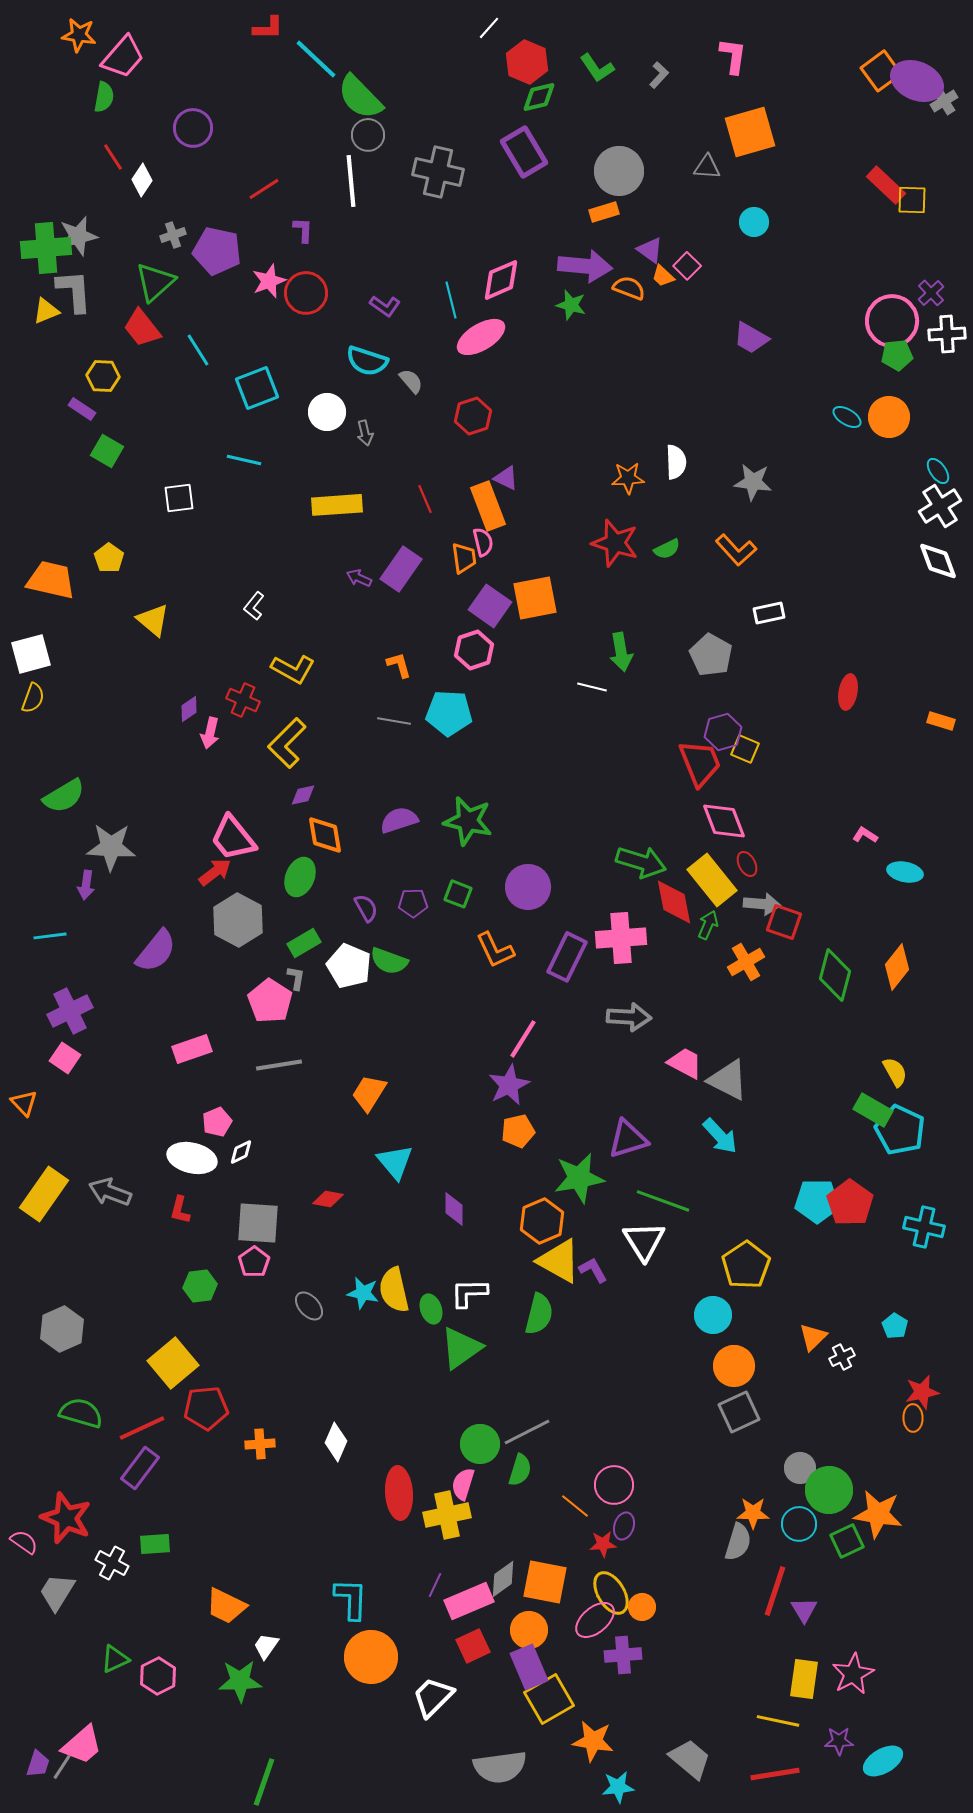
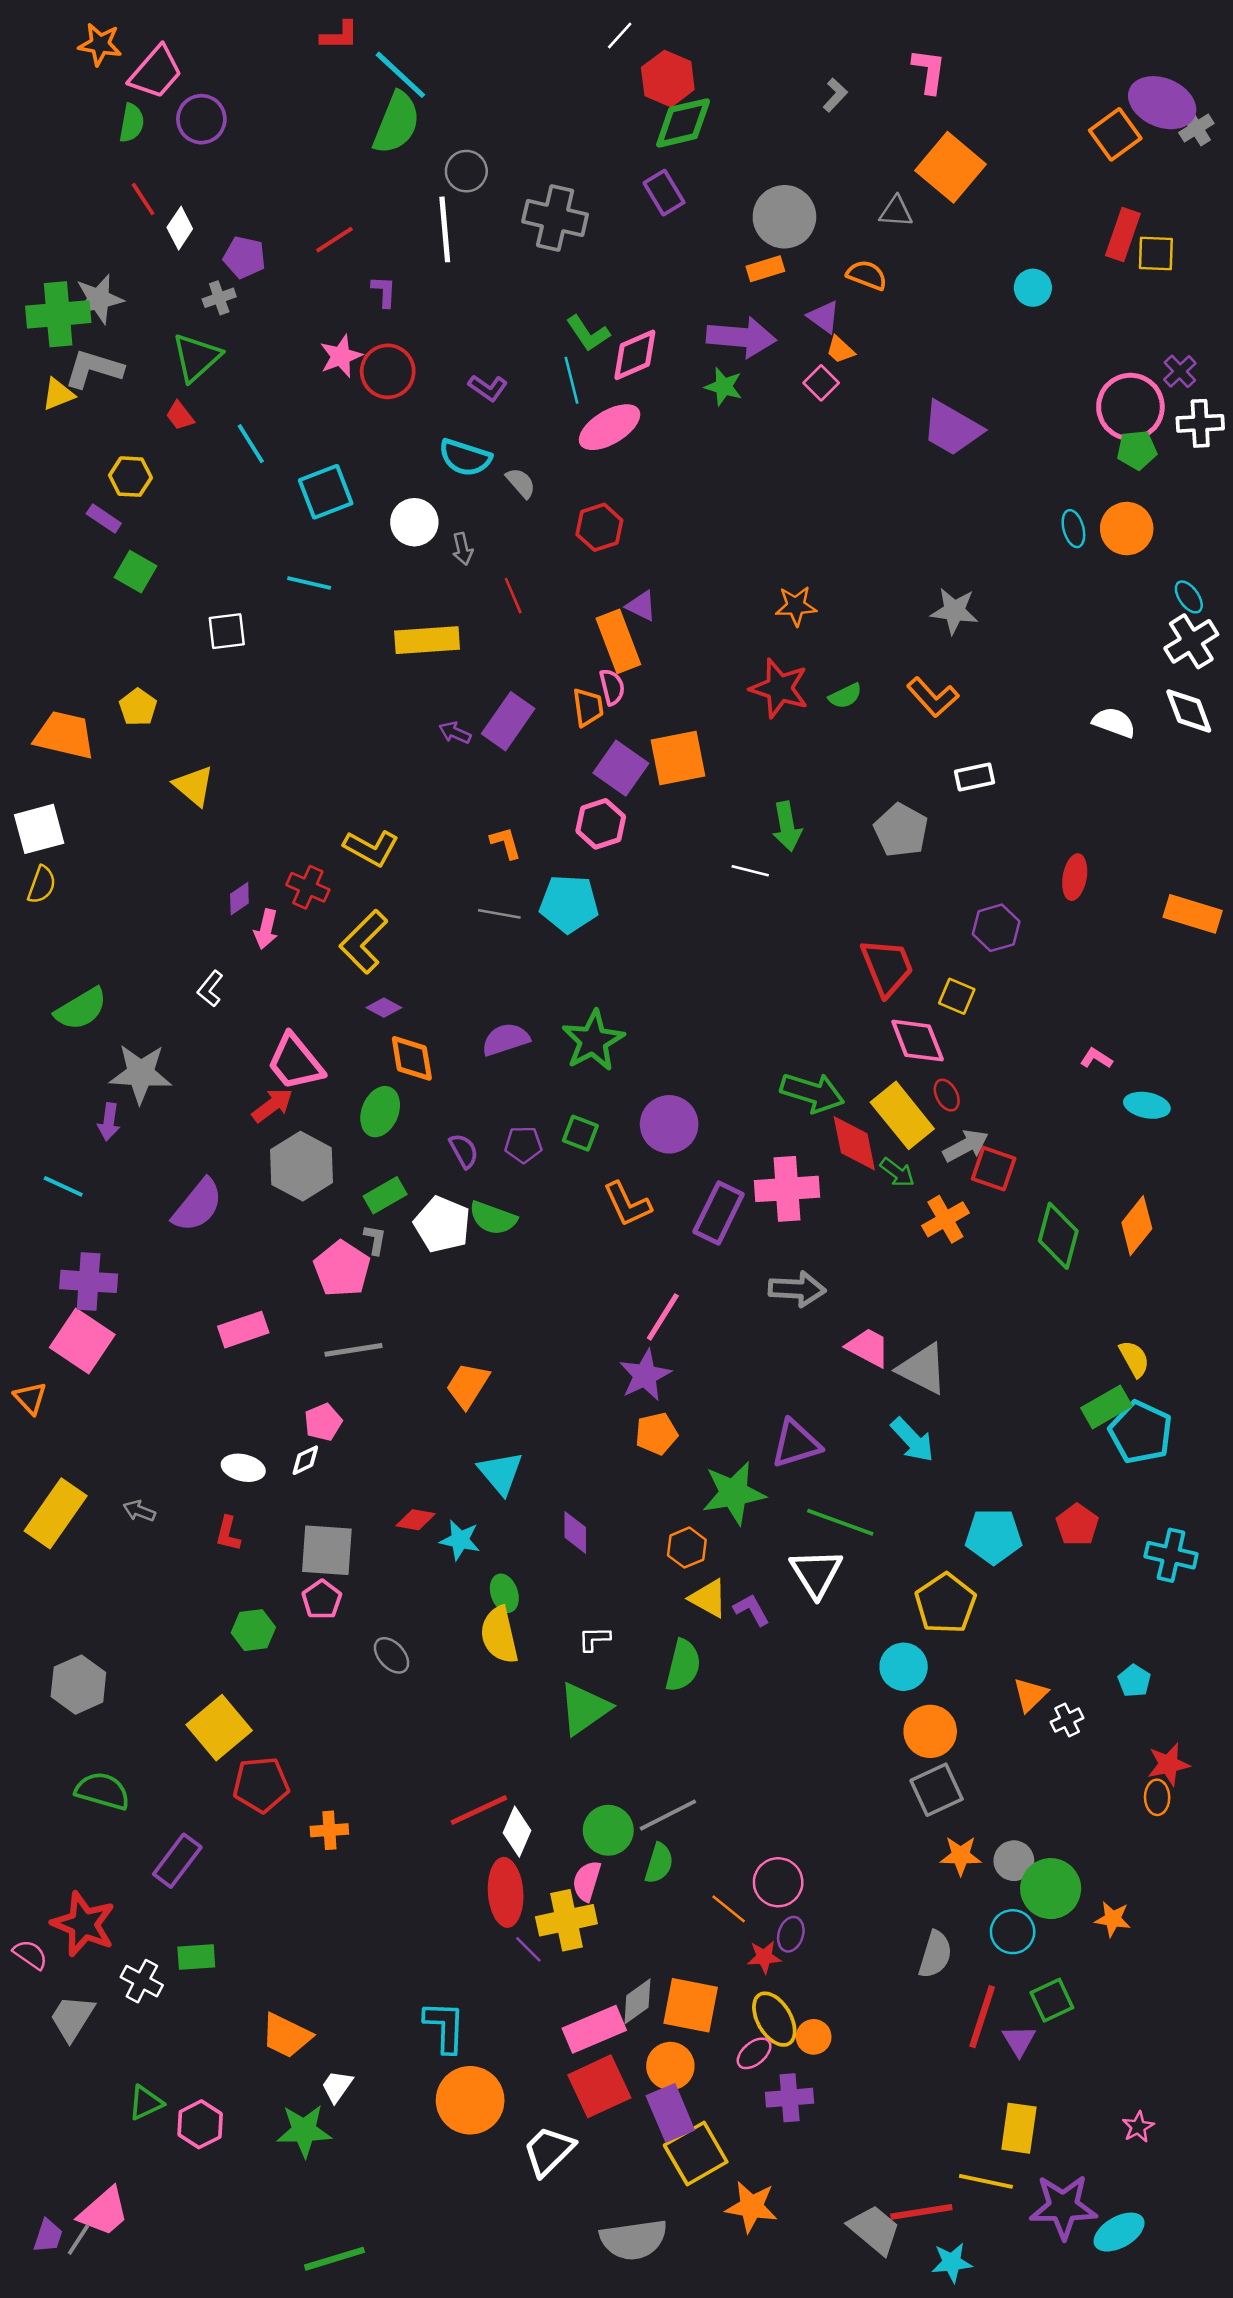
green L-shape: (597, 68) -> (588, 333), moved
orange square: (881, 71) -> (1115, 134), moved
green semicircle: (360, 97) -> (397, 123), moved, turned -114
green diamond: (539, 97) -> (683, 123), size x1.4
purple circle: (193, 128) -> (201, 119), moved
orange square: (750, 132) -> (950, 167), turned -34
purple rectangle: (524, 152) -> (664, 193), size x0.7
red rectangle: (886, 185) -> (1123, 234), turned 66
cyan circle: (754, 222) -> (1033, 288), moved
purple pentagon: (217, 251) -> (244, 257), moved, size x0.7
pink square: (687, 266) -> (821, 383), moved
orange semicircle: (629, 288) -> (867, 275), moved
gray L-shape: (74, 291) -> (94, 369), turned -69
red trapezoid: (142, 328) -> (180, 416), size x0.6
purple trapezoid: (751, 338) -> (952, 428), size x1.4
cyan ellipse: (847, 417) -> (1073, 529), turned 44
white semicircle: (676, 462) -> (1114, 722), moved, turned -68
red line: (425, 499) -> (513, 596), moved
white L-shape: (254, 606) -> (210, 989), moved
orange rectangle: (941, 721) -> (1193, 914), size x1.6
purple hexagon: (723, 732) -> (996, 928), moved
yellow square: (745, 749) -> (957, 996), moved
purple diamond: (303, 795) -> (384, 1008), turned 40
green star: (468, 821) -> (593, 1041), turned 30
gray arrow: (762, 904) -> (966, 1146), turned -33
green arrow: (708, 925) -> (897, 1172), turned 104
cyan line: (50, 936) -> (63, 1186), turned 32
purple cross: (70, 1011) -> (89, 1281), turned 30
pink square: (65, 1058) -> (82, 1341), size x1.6
green rectangle: (873, 1110) -> (1106, 1407), turned -60
pink pentagon: (217, 1122) -> (323, 1422), moved
white ellipse: (192, 1158) -> (243, 1468), size x0.7
gray arrow: (110, 1192) -> (139, 1511), size x0.6
cyan pentagon: (817, 1201) -> (994, 1536), moved
red pentagon: (850, 1203) -> (1077, 1525), size x0.7
orange hexagon: (542, 1221) -> (687, 1548), size x0.7
yellow triangle: (559, 1261) -> (708, 1598), size x0.7
cyan star: (363, 1293) -> (460, 1540), moved
white L-shape: (469, 1293) -> (594, 1639), size x0.7
green ellipse: (431, 1309) -> (504, 1593), moved
red line: (142, 1428) -> (479, 1810), moved
white diamond: (336, 1442) -> (517, 1832), moved
orange star: (753, 1513) -> (961, 1856), moved
orange star: (878, 1514) -> (1113, 1919), size x0.6
green square: (847, 1541) -> (1052, 2000), moved
purple line: (435, 1585) -> (528, 1949), moved, turned -70
pink ellipse: (595, 1620) -> (754, 2053), size x0.7
red square: (473, 1646) -> (599, 2086), size x1.4
pink star: (853, 1674) -> (1138, 2127), moved, size x0.6
purple star: (839, 1741) -> (1063, 2207), size x1.8
red line: (775, 1774) -> (921, 2212), moved
green line: (264, 1782) -> (334, 2259), turned 54
cyan star: (618, 1787) -> (952, 2262), moved

